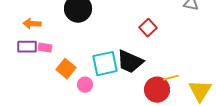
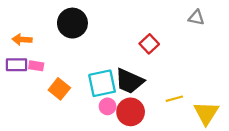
pink circle: (85, 85) -> (108, 106), moved
red circle: (157, 90) -> (131, 112), moved

